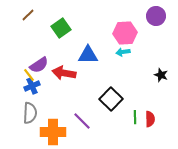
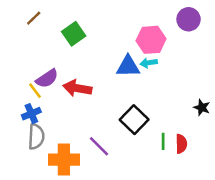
blue triangle: (88, 55) -> (128, 66), moved
black star: (161, 75) -> (202, 108), moved
blue cross: (32, 86) -> (31, 114), moved

